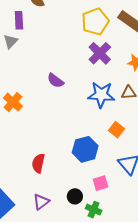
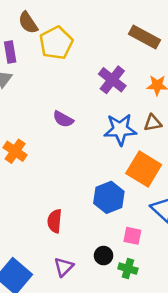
yellow pentagon: (95, 22) -> (56, 43), moved
orange square: (116, 130) -> (144, 169), size x1.8
pink square: (101, 183) -> (132, 236), turned 35

